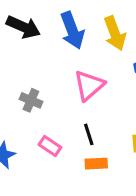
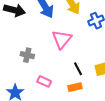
black line: (89, 134) -> (78, 69), moved

